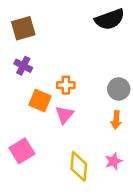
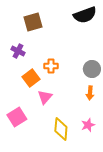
brown square: (23, 28) -> (33, 22), moved
orange square: (40, 101) -> (31, 78), turned 30
pink triangle: (65, 115) -> (45, 97), moved

